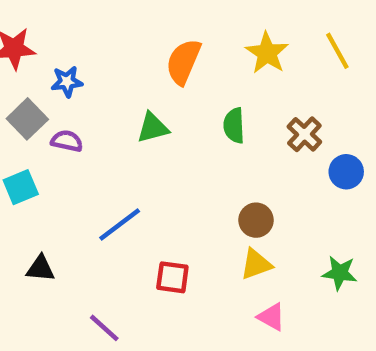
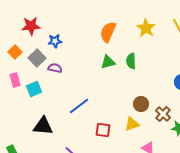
green triangle: (153, 128) -> (108, 62), moved
brown cross: (304, 134) -> (163, 114), moved
yellow triangle: (256, 264) -> (132, 124), moved
black triangle: (40, 269) -> (43, 126), size x1.5

